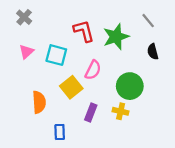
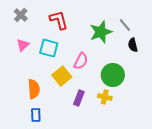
gray line: (148, 21) -> (125, 25), moved
red L-shape: (84, 31) -> (59, 20), moved
blue rectangle: (60, 132) -> (36, 115), moved

